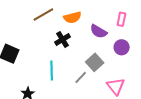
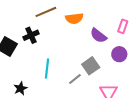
black cross: (62, 39) -> (31, 35), moved

